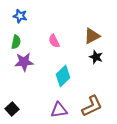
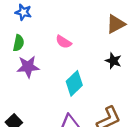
brown triangle: (92, 36) -> (116, 24), moved
pink semicircle: (54, 41) -> (64, 42), turned -32

